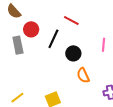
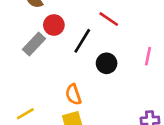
gray rectangle: (18, 45) -> (34, 44), turned 48
orange semicircle: (83, 75) -> (73, 94), moved

